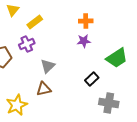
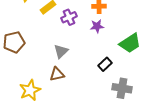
purple cross: (27, 44) -> (69, 17), moved

